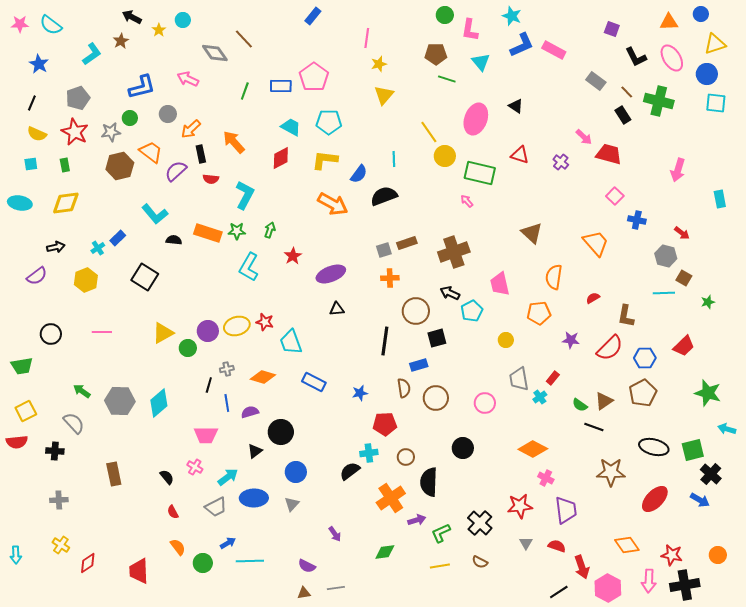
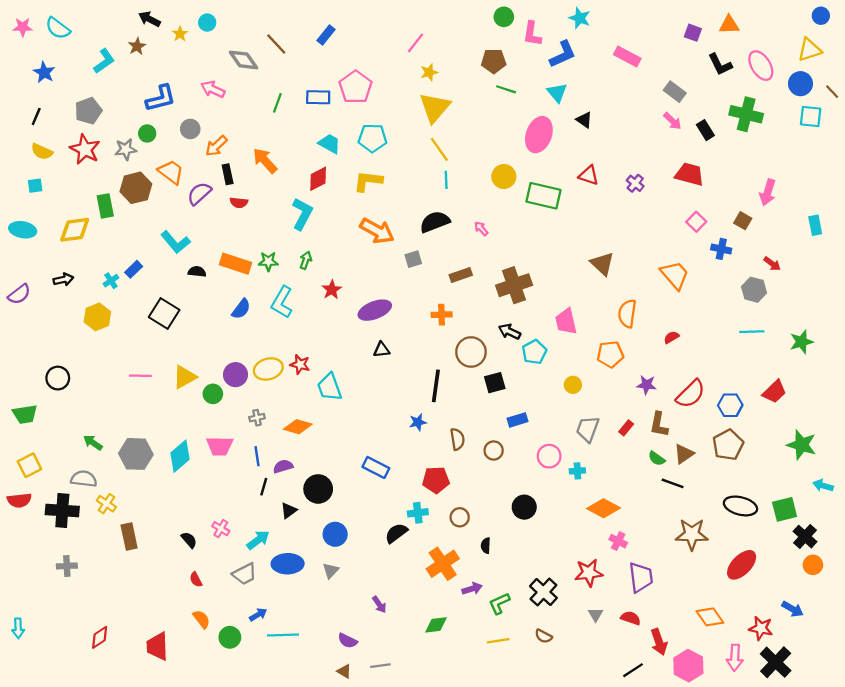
blue circle: (701, 14) -> (821, 16), moved
blue rectangle: (313, 16) -> (326, 35), moved
orange triangle: (669, 22) -> (729, 25), moved
pink line: (367, 38) -> (416, 43), turned 30
blue L-shape: (522, 45) -> (563, 54), moved
cyan triangle: (481, 62) -> (557, 93), moved
brown line: (627, 92) -> (832, 92), moved
yellow triangle: (384, 95) -> (435, 107), size x1.4
yellow line: (429, 132) -> (439, 149), moved
pink arrow: (584, 137) -> (673, 121), moved
green rectangle: (65, 165) -> (105, 206), moved, size x1.5
blue semicircle: (359, 174) -> (241, 309), moved
cyan L-shape: (245, 195) -> (302, 214), moved
pink arrow: (467, 201) -> (481, 229), moved
gray square: (384, 250) -> (413, 259), moved
purple semicircle: (37, 276) -> (19, 294), moved
brown square: (684, 278) -> (743, 221), moved
green star: (708, 302) -> (802, 342), size x1.5
brown L-shape: (626, 316) -> (659, 424), moved
pink line: (102, 332) -> (140, 376), moved
blue rectangle: (419, 365) -> (517, 420), moved
gray trapezoid: (519, 379) -> (588, 429), turned 30
blue rectangle: (314, 382) -> (376, 467), moved
black line: (209, 385) -> (264, 487), moved
blue star: (360, 393) -> (418, 422), moved
cyan cross: (540, 397) -> (577, 471), moved, turned 32
brown circle: (436, 398) -> (494, 450), size x0.7
gray semicircle: (74, 423) -> (84, 479), turned -40
pink trapezoid: (206, 435) -> (220, 446), moved
black cross: (55, 451) -> (62, 510), size x1.6
black semicircle: (429, 482) -> (486, 546), size x0.5
blue arrow: (700, 500) -> (793, 609), moved
yellow cross: (61, 545) -> (106, 504), moved
orange circle: (718, 555) -> (813, 565), moved
black cross: (685, 585) -> (776, 662), turned -36
brown triangle: (304, 593) -> (344, 671), turned 40

